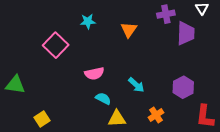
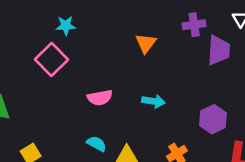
cyan star: (88, 21) -> (66, 26), moved
cyan arrow: (136, 85) -> (154, 101), moved, turned -36
cyan semicircle: (103, 99) -> (97, 144), moved

